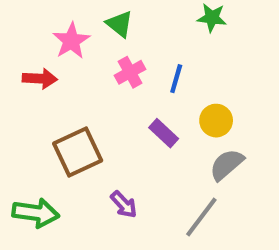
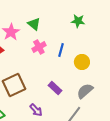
yellow circle: (216, 121) -> (82, 62), moved
purple rectangle: (164, 133) -> (55, 88), moved

